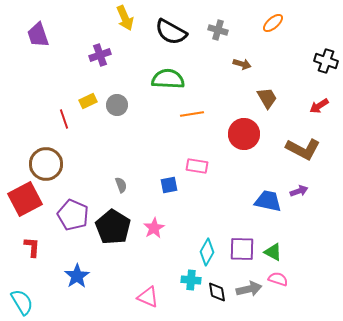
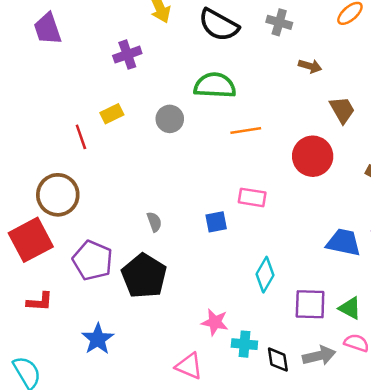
gray circle: (117, 105) -> (170, 119), moved
pink star: (154, 228) -> (215, 322), moved, turned -30
red L-shape: (32, 247) -> (40, 302), turned 90
cyan diamond: (207, 252) -> (265, 275), moved

